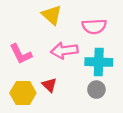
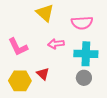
pink arrow: (64, 51) -> (56, 44), size x0.7

